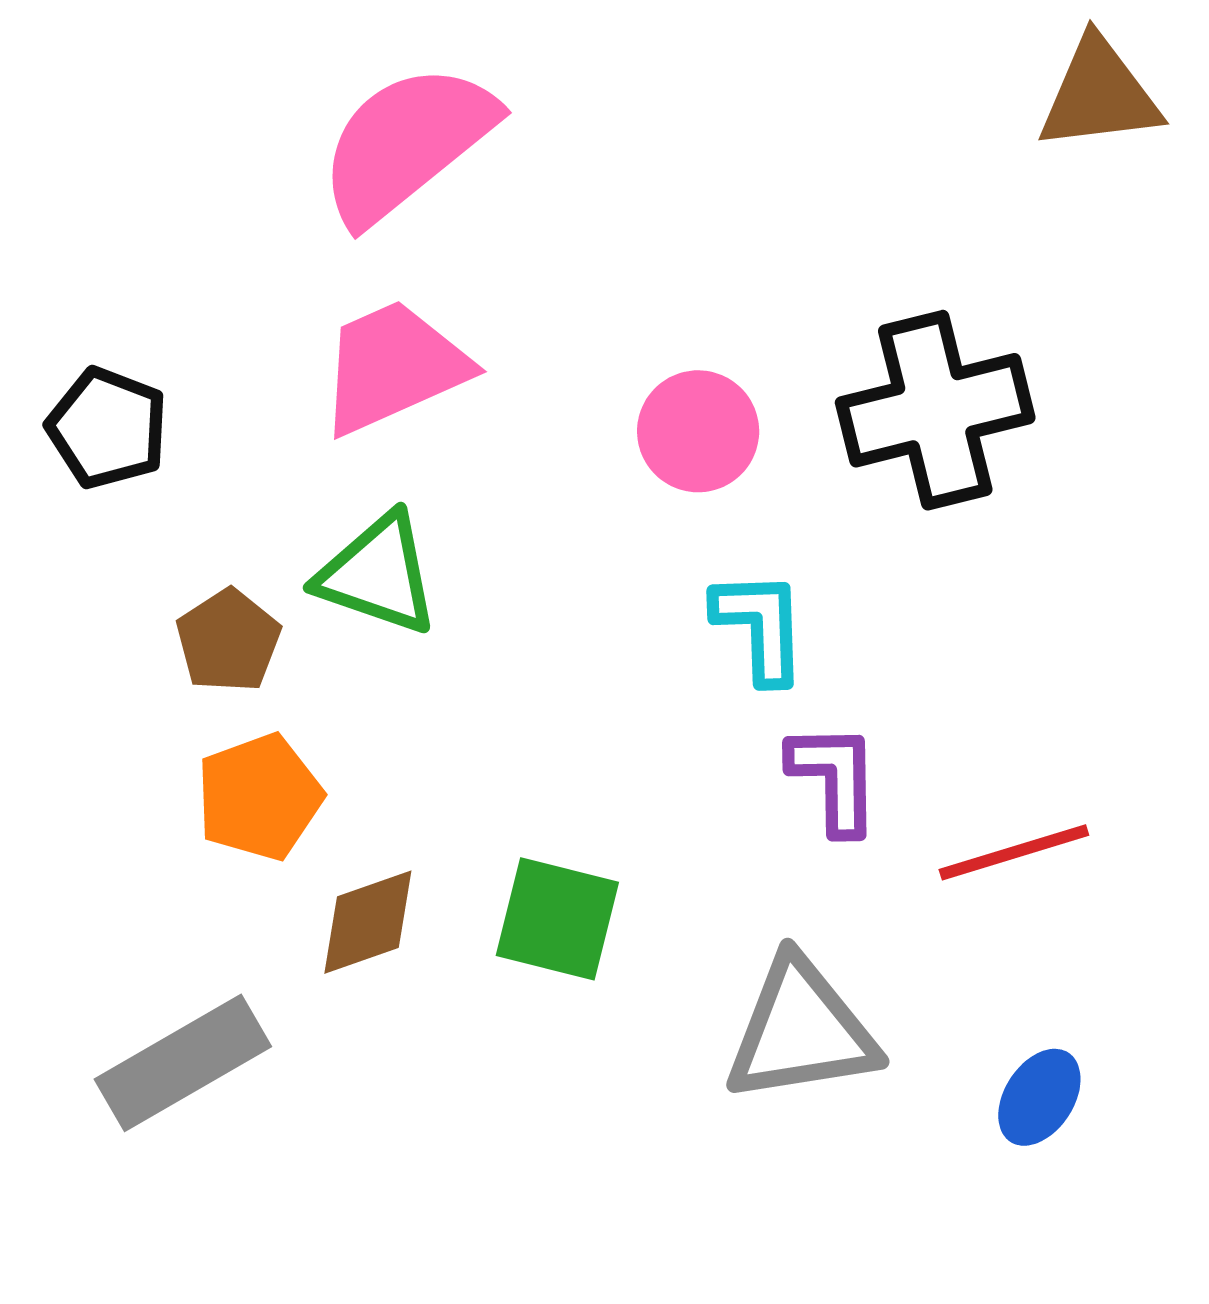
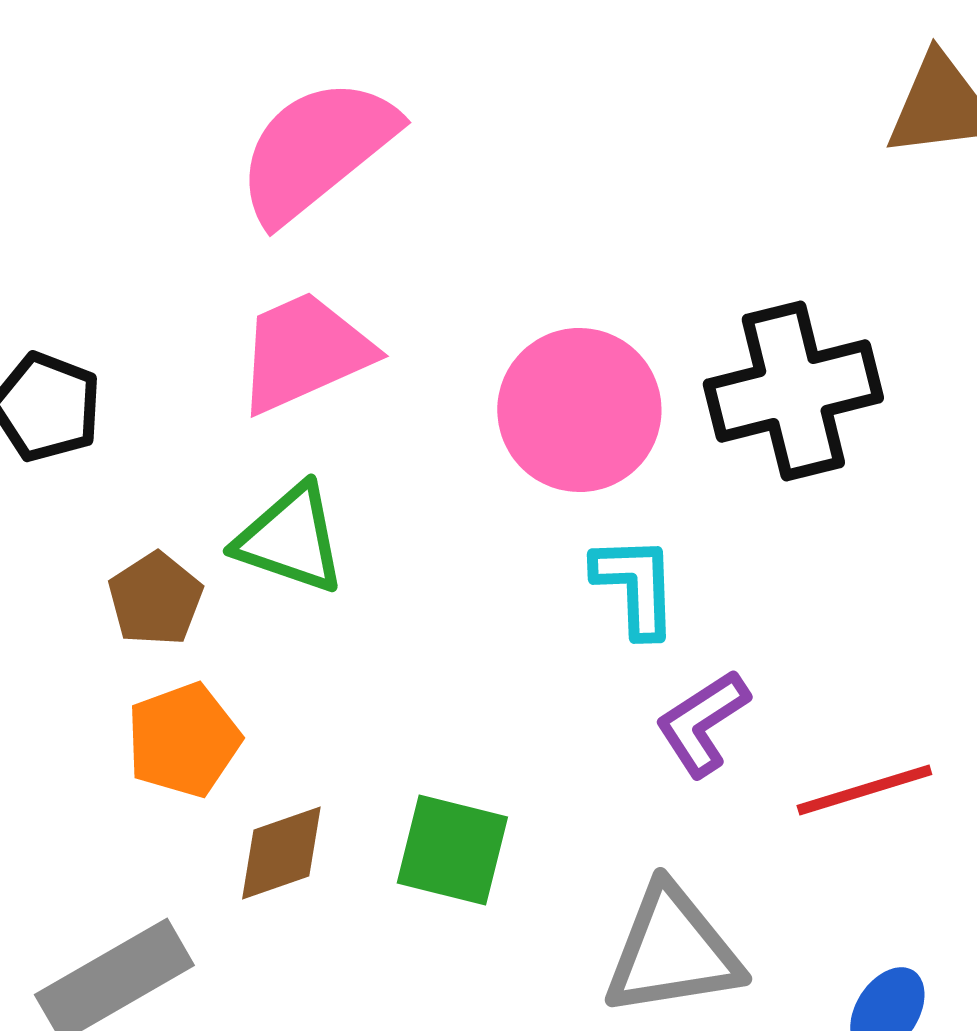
pink circle: (698, 431) -> (579, 410), size x1.5
purple L-shape: (834, 778) -> (702, 723), turned -122

